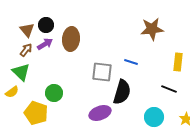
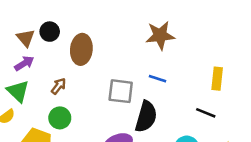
brown star: (152, 29) -> (160, 35), moved
purple arrow: (45, 44) -> (24, 63), moved
brown arrow: (26, 50) -> (59, 86), moved

